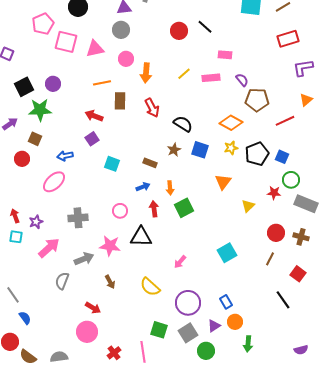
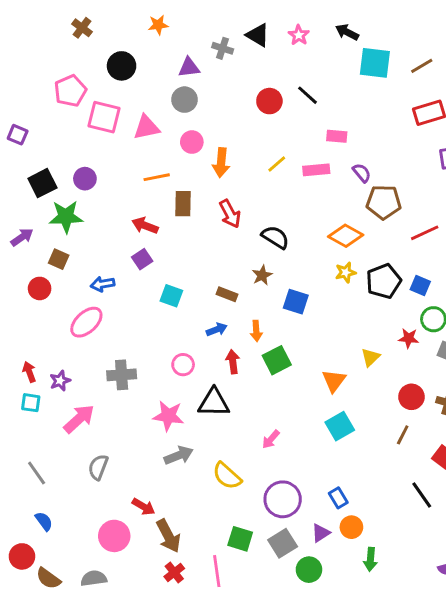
blue square: (200, 150) -> (296, 302), moved
orange triangle: (223, 182) -> (334, 381), moved
gray arrow: (84, 259) -> (179, 455), moved
brown arrow: (110, 282) -> (168, 536), moved, size x1.6
gray line: (13, 295) -> (37, 473), moved
pink circle: (87, 332) -> (114, 536), moved

